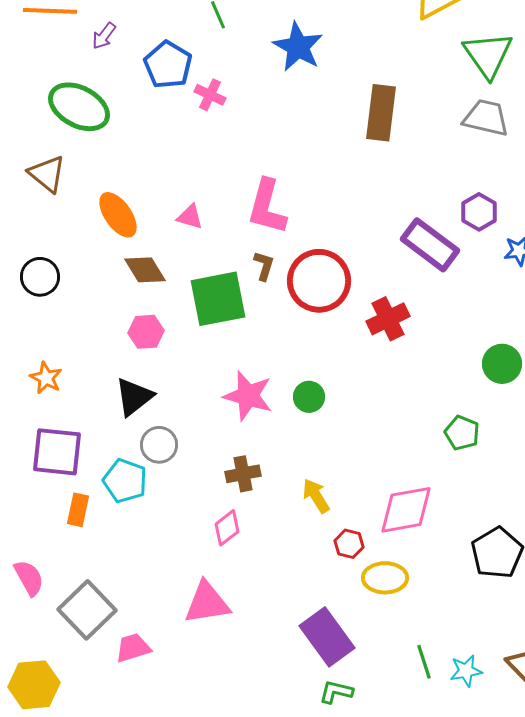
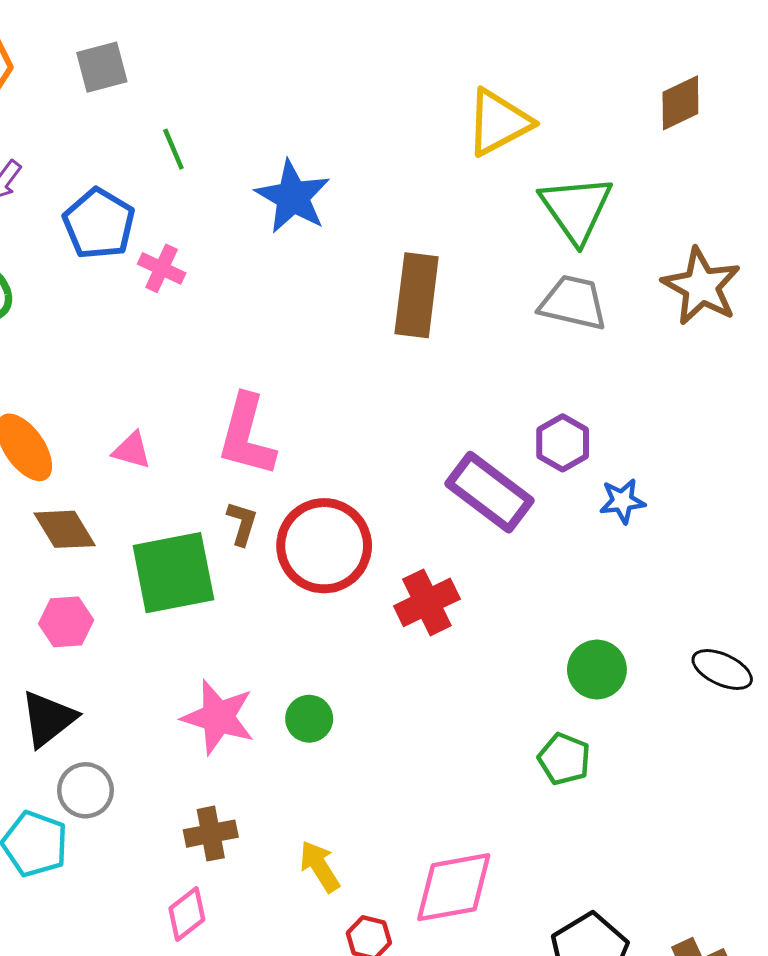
green pentagon: (462, 433) -> (564, 759), moved

